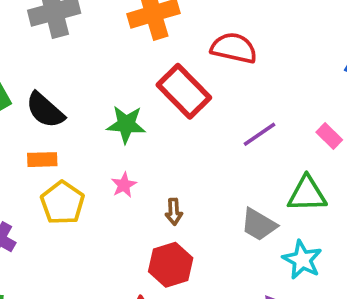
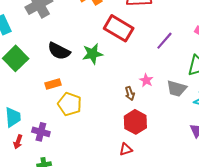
black semicircle: (45, 110) -> (59, 51), moved
pink star: (124, 185) -> (146, 80), moved

